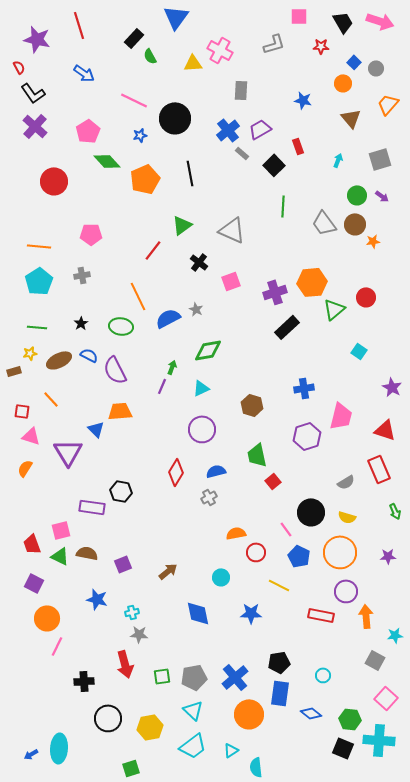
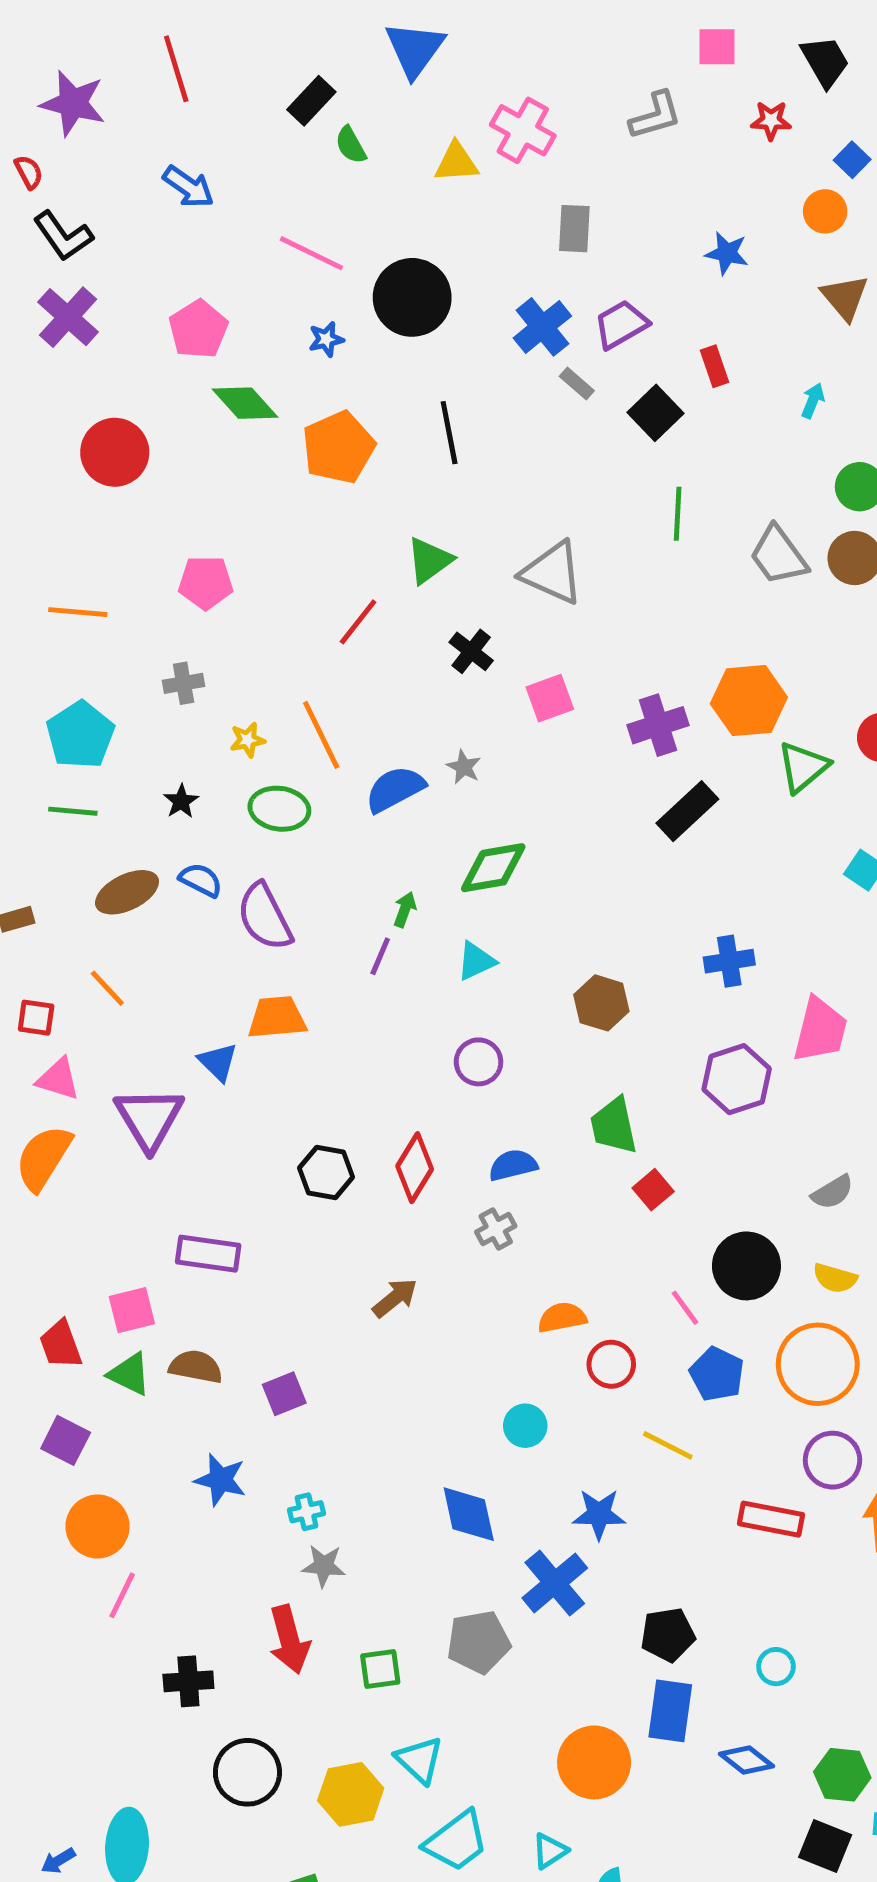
cyan pentagon: (39, 281) -> (80, 735), moved
yellow star: (30, 353) -> (247, 740), moved
purple circle: (202, 429) -> (479, 1062), size x0.7
orange semicircle: (25, 468) -> (43, 1158), size x1.6
black hexagon: (121, 491) -> (326, 1173), moved
brown arrow: (168, 571) -> (395, 1298), moved
gray pentagon: (194, 677) -> (479, 1642), moved
blue cross: (235, 677) -> (555, 1583), moved
cyan triangle: (193, 710) -> (420, 1760), moved

